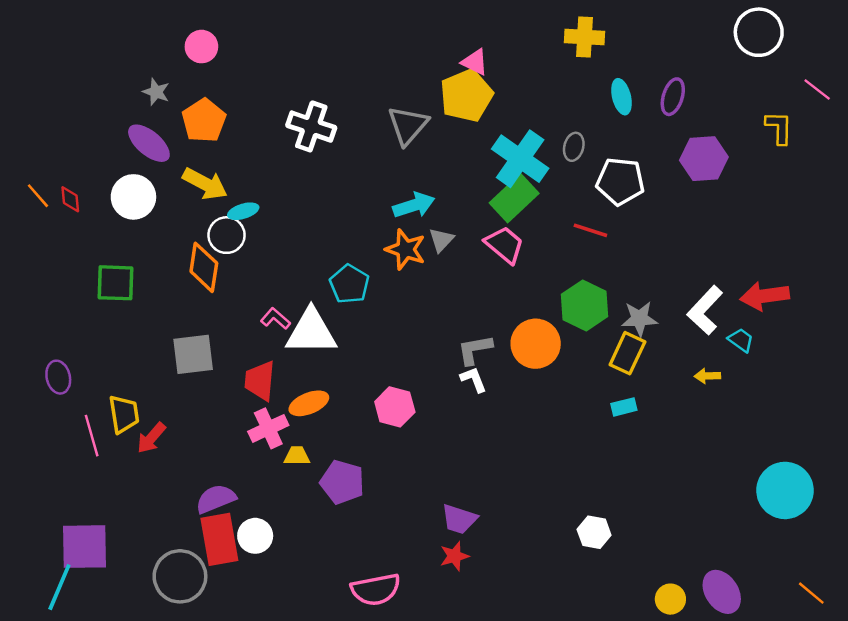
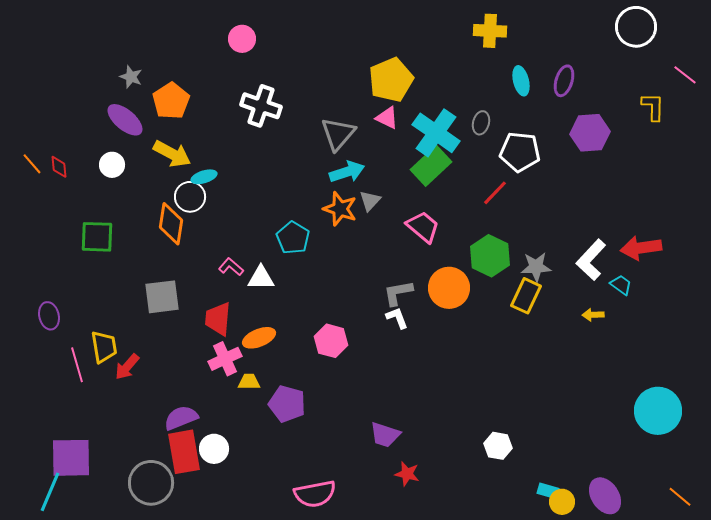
pink circle: (201, 47) -> (242, 39), moved
pink triangle: (475, 62) -> (387, 118), moved
gray triangle: (408, 125) -> (338, 134), moved
white circle: (133, 197) -> (112, 165), size x0.7
red line: (590, 230) -> (495, 193), turned -64
pink trapezoid: (505, 245) -> (423, 227), moved
white triangle: (311, 332) -> (261, 278), size x0.6
cyan rectangle: (624, 407) -> (548, 491), moved, turned 30
red star: (454, 556) -> (407, 474), moved, turned 30

